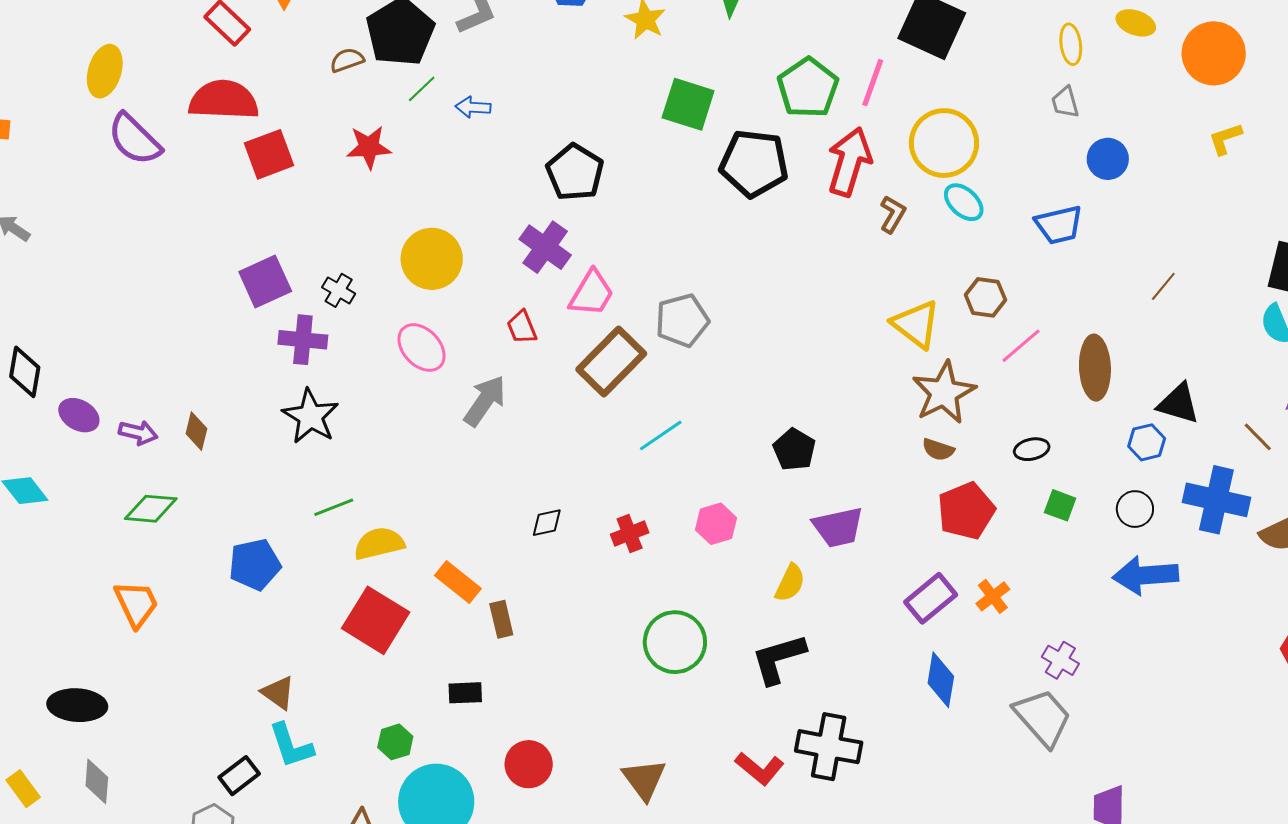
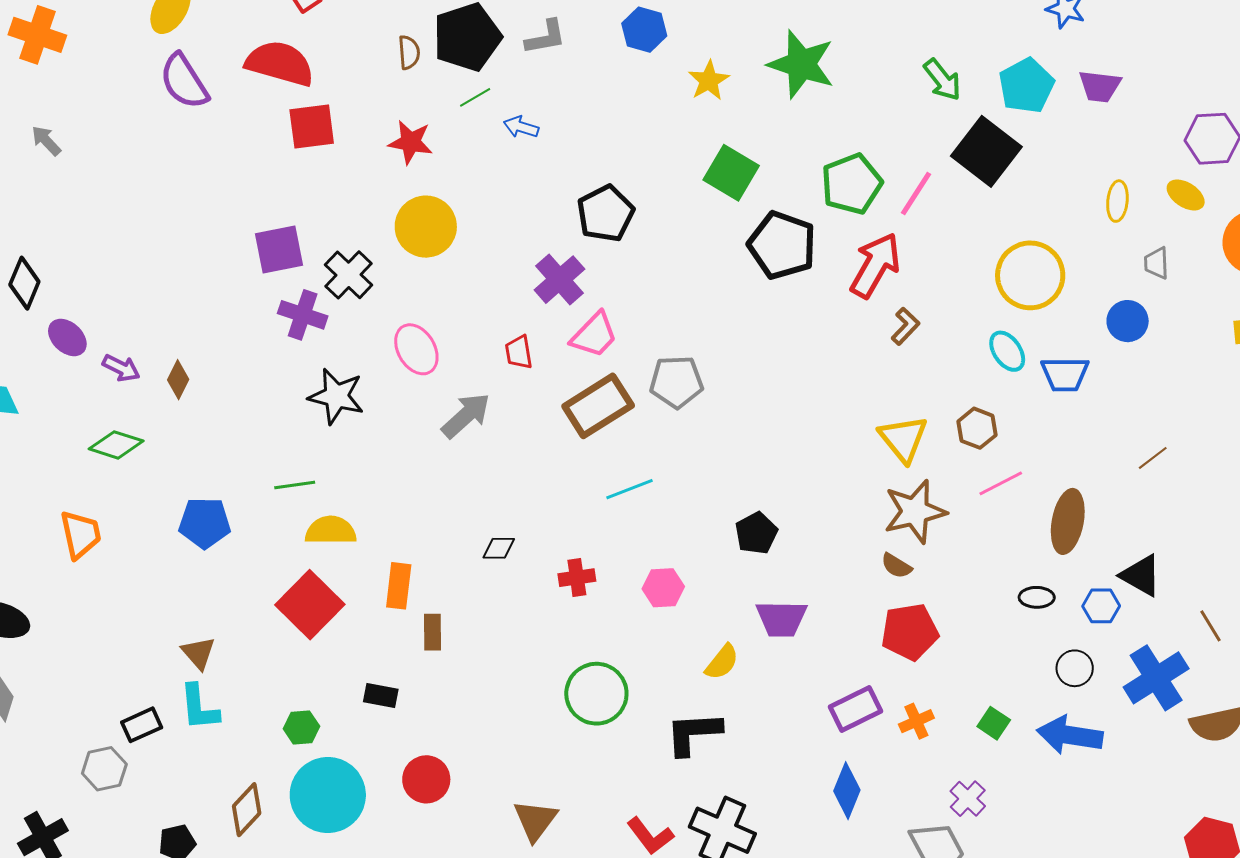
brown semicircle: (347, 60) -> (409, 52), turned 92
gray trapezoid: (1065, 102) -> (1156, 263), moved
yellow circle: (944, 143) -> (1030, 275), moved
cyan ellipse: (964, 202) -> (1007, 351), moved
yellow circle: (432, 259) -> (426, 227), moved
black cross: (339, 290) -> (349, 275), size x1.5
black star: (310, 416) -> (336, 396), moved, turned -30
black ellipse: (1032, 449) -> (1037, 597), moved
blue cross: (1216, 500) -> (1156, 678), turned 32
green square: (1060, 505) -> (994, 723), moved
orange rectangle: (458, 582) -> (399, 586), turned 45

